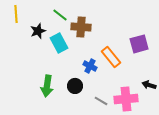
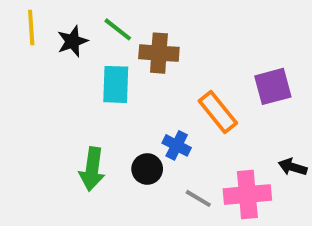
black star: (38, 31) -> (72, 41), moved
cyan rectangle: (59, 43) -> (116, 84), turned 30
blue cross: (90, 66) -> (177, 145), moved

